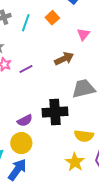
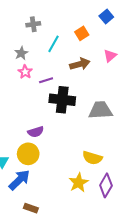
cyan line: (26, 23) -> (53, 44), moved
brown arrow: (64, 59) -> (80, 64), moved
black cross: (55, 112) -> (62, 100), moved

